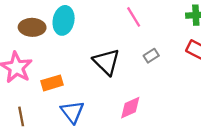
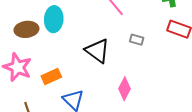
gray rectangle: (151, 56) -> (137, 40), turned 56
pink diamond: (130, 108) -> (125, 89), turned -30

